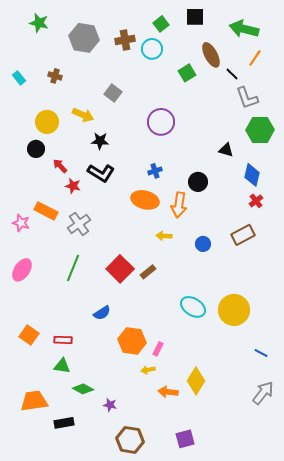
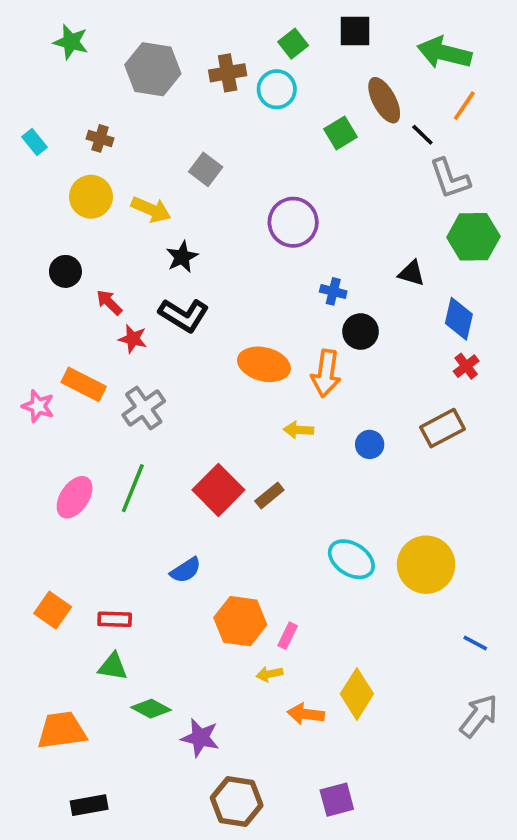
yellow circle: (47, 122) -> (91, 197), moved
black star: (100, 141) -> (182, 257), turned -30
blue cross: (155, 171) -> (333, 291), moved, turned 32
pink ellipse: (22, 270) -> (75, 497), moved
purple star: (110, 405) -> (200, 738), size x1.5
black rectangle: (64, 423) -> (89, 805), moved

